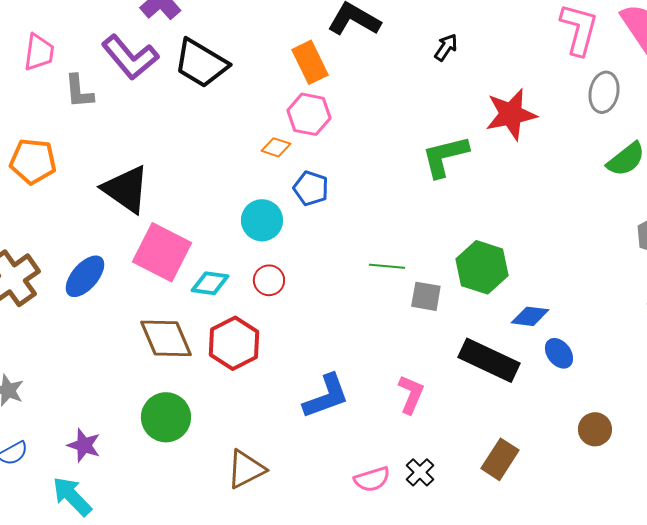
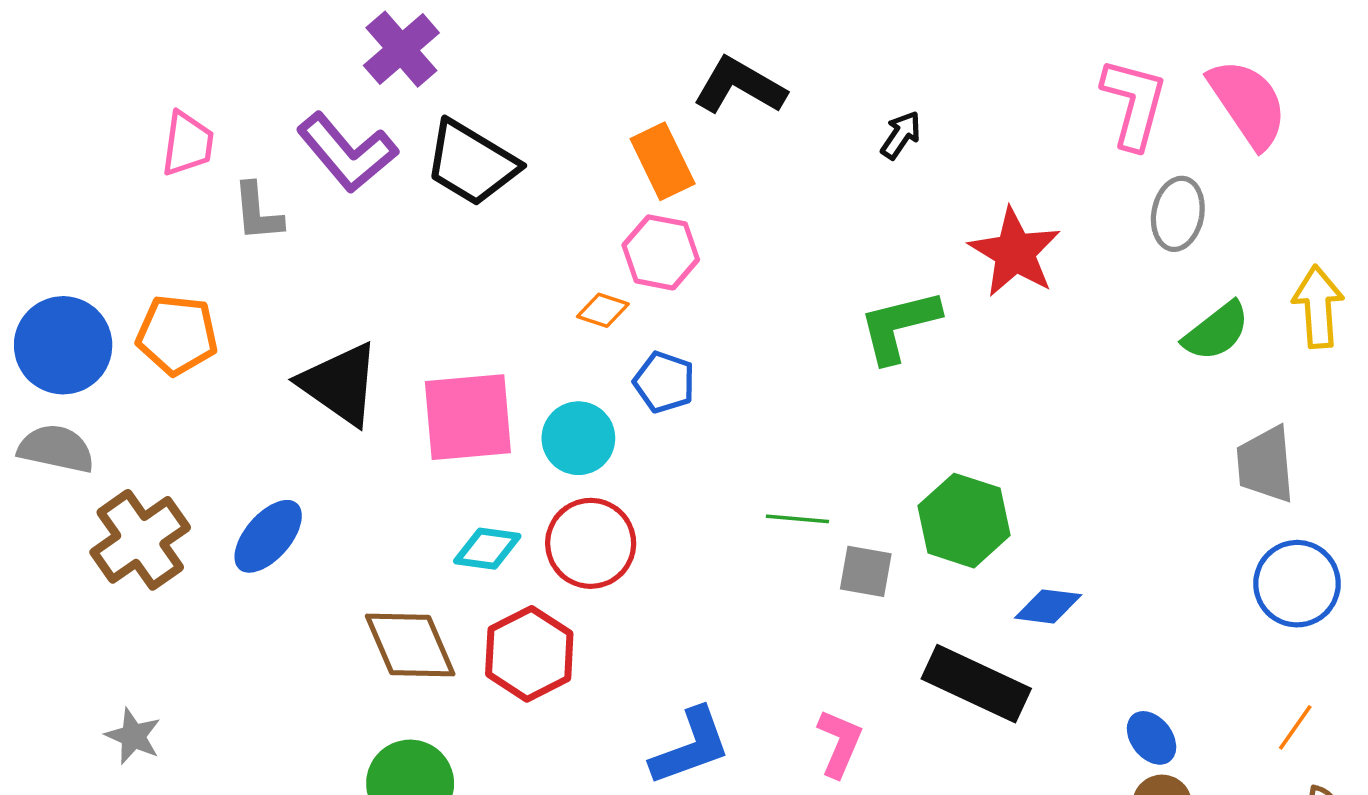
red star: (511, 114) -> (1015, 252), turned -30
pink square: (162, 252) -> (468, 417), moved, turned -32
red circle: (269, 280) -> (591, 543), size x1.6
blue ellipse: (559, 353) -> (1152, 738), moved

